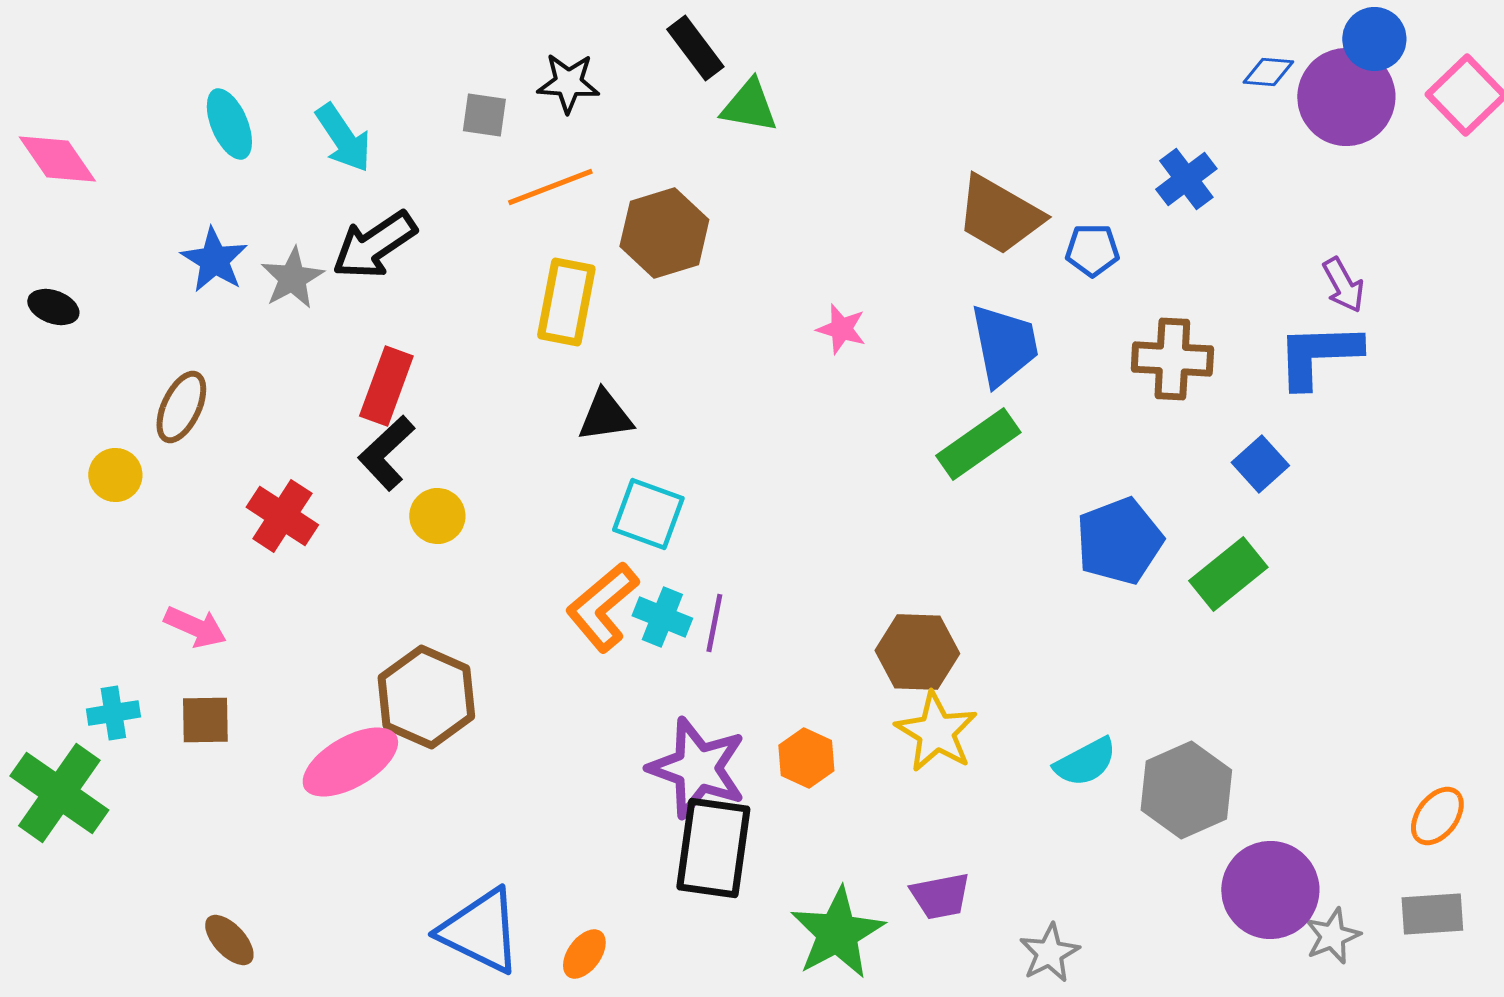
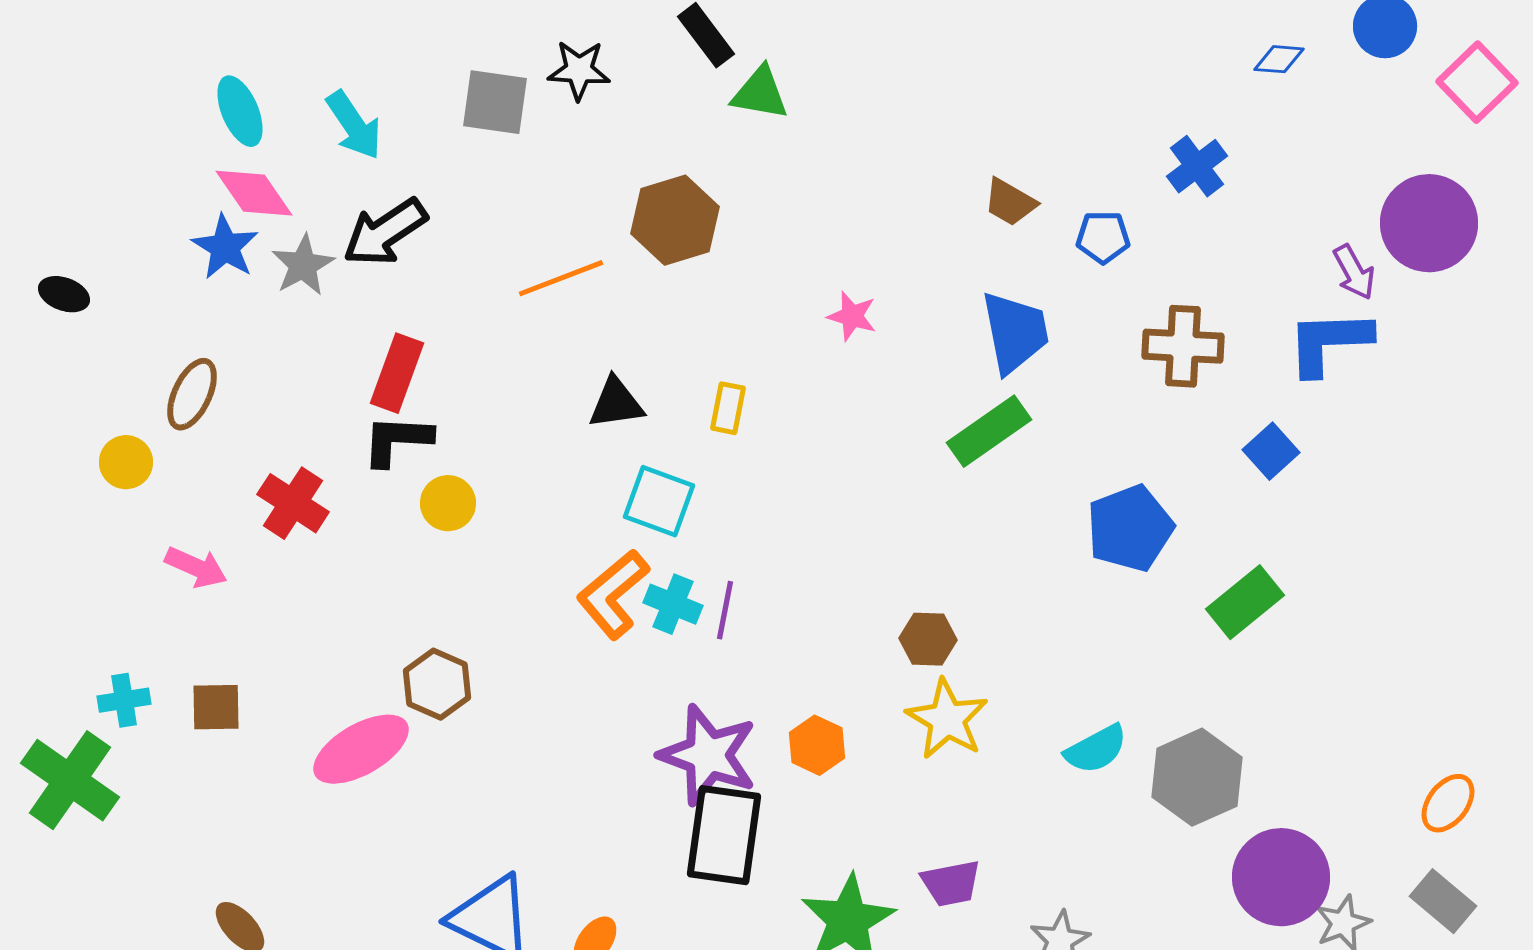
purple circle: (1346, 97) -> (1429, 223), moved
gray square: (484, 115) -> (495, 102), size x1.5
pink diamond: (57, 159) -> (254, 193), moved
orange line: (550, 187) -> (561, 278), moved
brown trapezoid: (999, 215) -> (1010, 202), size x0.6
yellow rectangle: (566, 302) -> (728, 408), moved, size x0.6
black L-shape: (386, 453) -> (397, 440), turned 46
green rectangle: (1228, 574) -> (1245, 602), moved
pink arrow: (195, 627) -> (196, 567), moved
brown hexagon: (917, 652) -> (928, 639), size x0.7
brown hexagon: (426, 697) -> (437, 684), size x0.7
gray rectangle: (1432, 914) -> (1443, 901), turned 44

